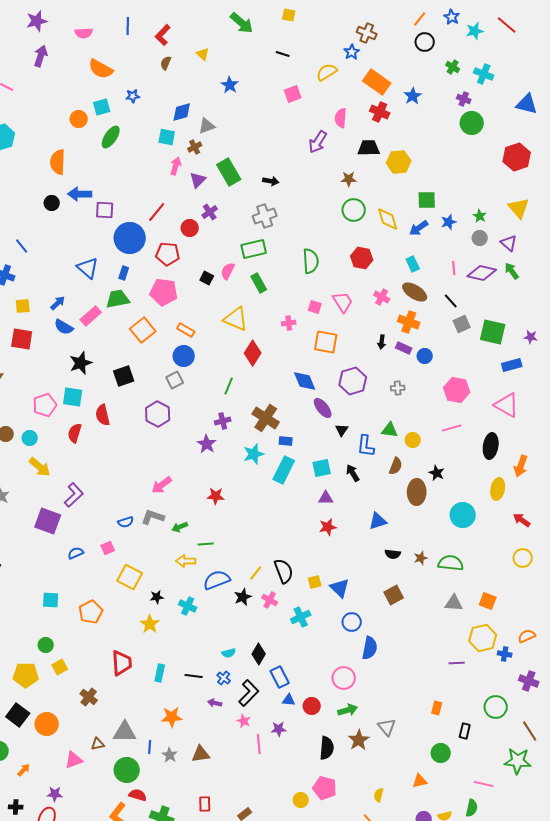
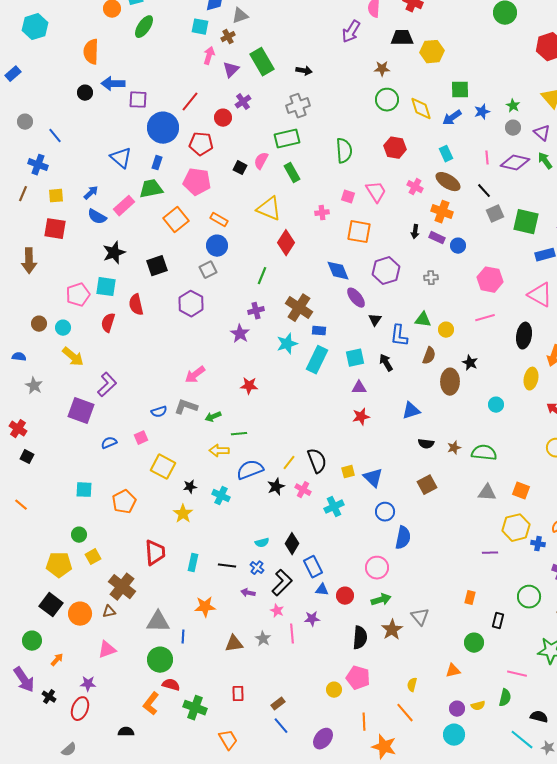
cyan circle: (463, 515) -> (496, 405), size x0.6
brown cross: (89, 697) -> (122, 587), size x1.5
brown triangle: (98, 744) -> (109, 612), moved
gray star: (170, 755) -> (263, 639), moved
black cross: (16, 807) -> (49, 697), turned 32

